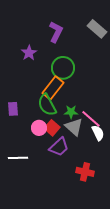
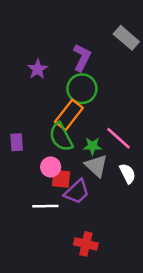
purple L-shape: (56, 32) -> (82, 57), moved
pink line: (91, 119) -> (118, 138), moved
red square: (52, 128) -> (61, 179), moved, turned -35
white line: (18, 158) -> (45, 206), moved
red cross: (85, 172) -> (86, 244), moved

